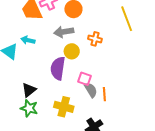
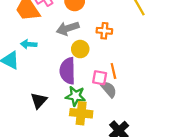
orange line: (104, 94) -> (113, 71), moved
green star: (29, 108) -> (75, 96), moved

